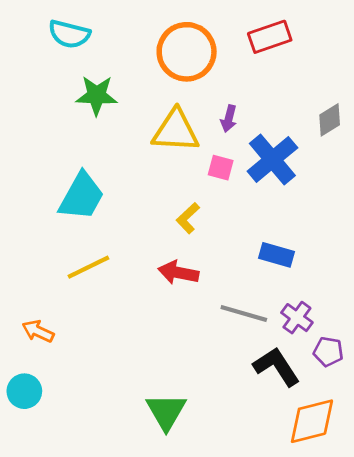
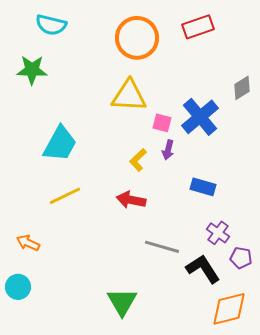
green star: (97, 95) -> (32, 70), moved
purple arrow: (229, 119) -> (168, 150), moved
gray line: (244, 313) -> (162, 247), moved

